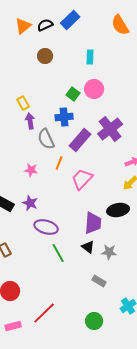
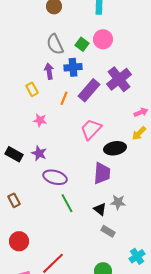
yellow rectangle: (23, 103) -> (32, 89), moved
purple arrow: (30, 121) -> (49, 71), moved
gray semicircle: (46, 139) -> (55, 44), moved
orange line: (59, 163) -> (64, 98), moved
black ellipse: (118, 210) -> (115, 148), moved
black triangle: (88, 247) -> (100, 209), moved

